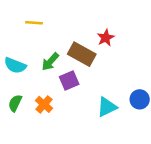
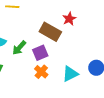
green arrow: (50, 62) -> (19, 48), moved
orange cross: (44, 104) -> (41, 72), moved

